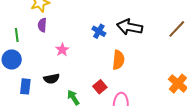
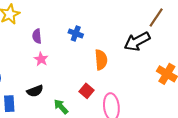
purple semicircle: (42, 25) -> (37, 36), moved
black arrow: (130, 27) -> (137, 41), moved, turned -30

